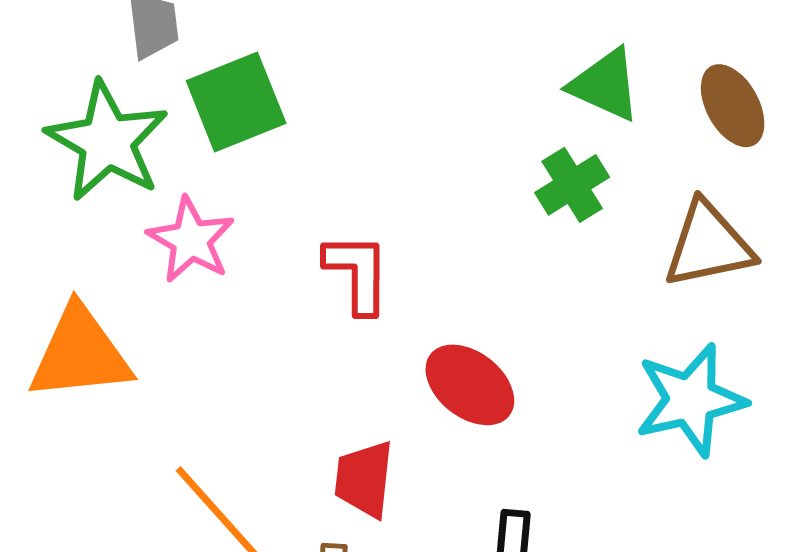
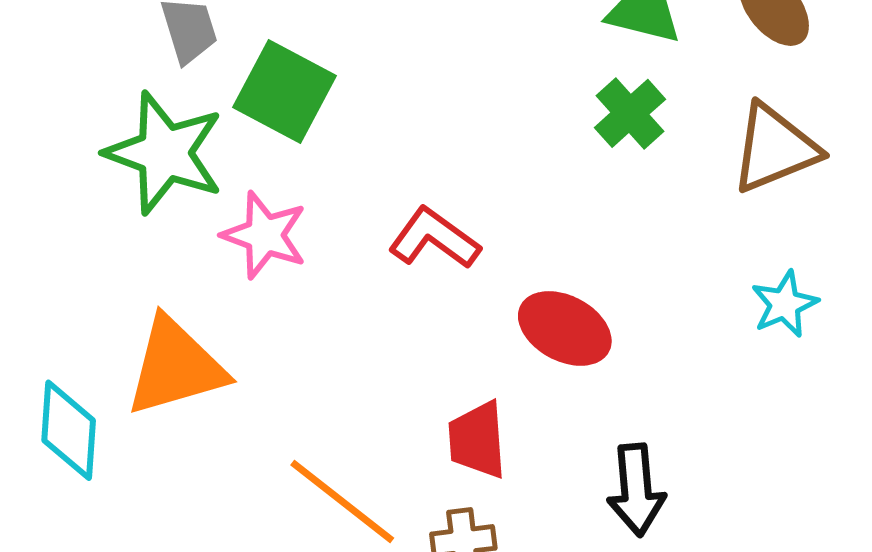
green square: (236, 102) -> (285, 91), turned -30
red L-shape: (357, 273) -> (434, 238), turned -44
cyan star: (691, 400) -> (785, 304), size x0.6

